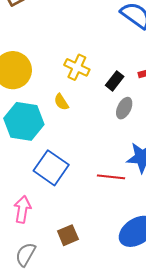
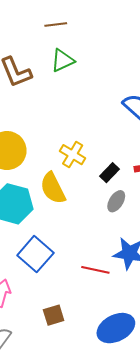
yellow semicircle: (61, 102) -> (53, 188), size x1.8
brown square: (68, 235) -> (54, 315), moved

